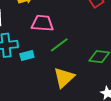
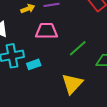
green line: (59, 45) -> (78, 48), moved

